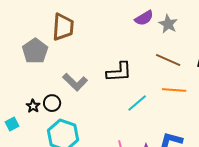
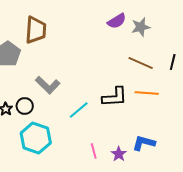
gray star: (168, 24) -> (141, 27), turned 30
black L-shape: (119, 72) -> (115, 97), moved
cyan line: (137, 103) -> (79, 110), moved

